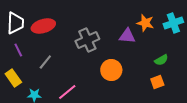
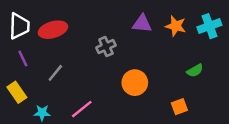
purple triangle: (127, 36) -> (142, 24), moved
gray cross: (87, 40) -> (106, 46), size x0.7
orange square: (157, 82) -> (179, 107), moved

